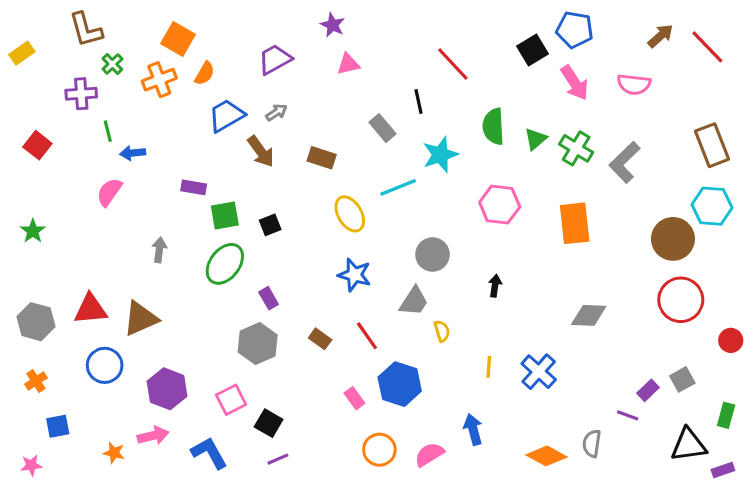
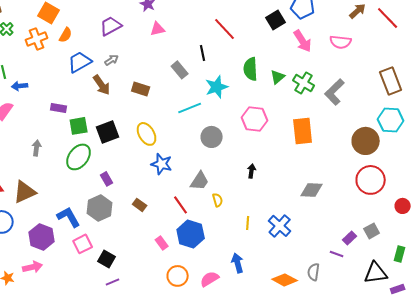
yellow ellipse: (350, 214) -> (147, 134), moved
black square: (270, 225) -> (108, 132), size x1.6
gray circle: (433, 255) -> (212, 137), moved
red line: (367, 336) -> (181, 205), moved
blue L-shape: (209, 453) -> (69, 217), moved

